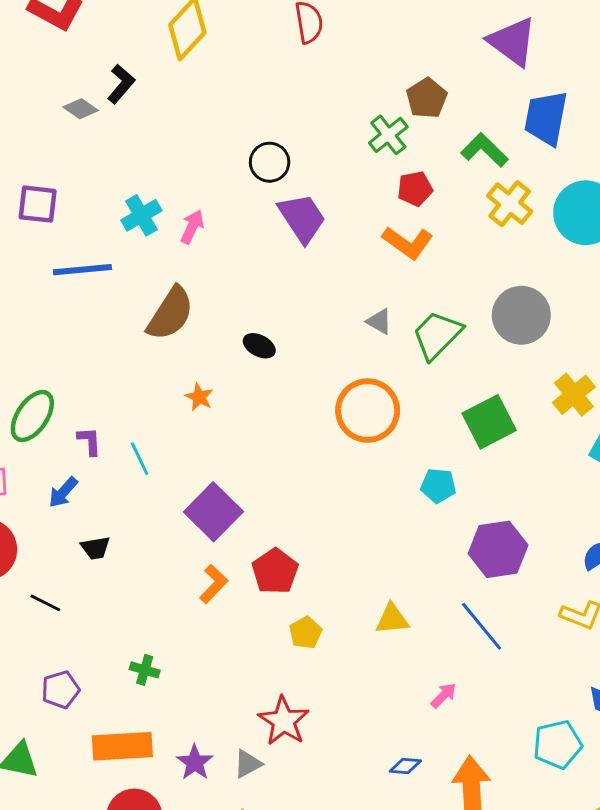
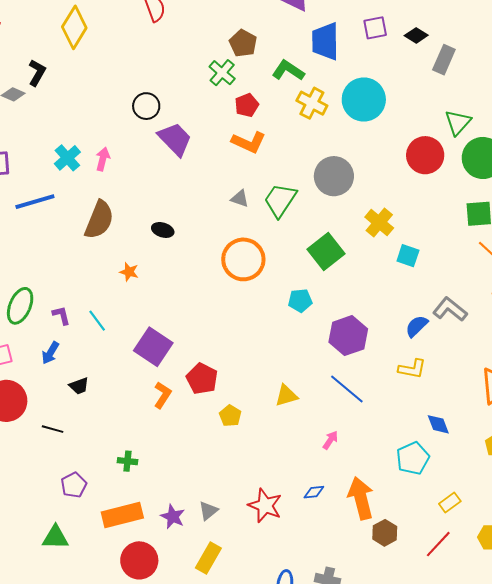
red star: (284, 721) -> (265, 506), moved

